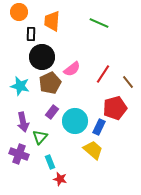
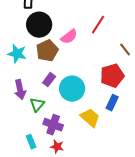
red line: (103, 74) -> (98, 25), moved
blue rectangle: (99, 127) -> (112, 103), moved
purple cross: (19, 154) -> (53, 125), moved
cyan rectangle: (50, 162) -> (31, 142), moved

